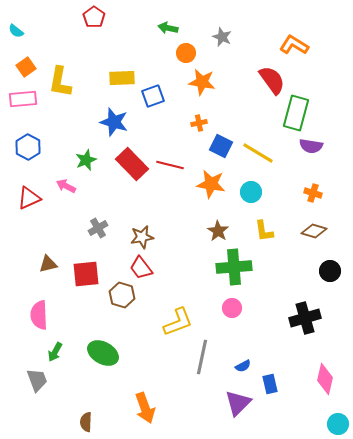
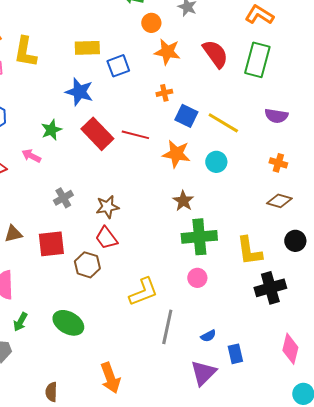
red semicircle: (272, 80) -> (215, 54), moved
green rectangle: (296, 113) -> (257, 60), moved
yellow L-shape: (264, 231) -> (249, 251), moved, size x1.4

